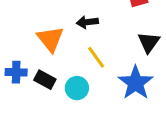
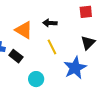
orange triangle: (50, 39) -> (24, 30), turned -30
cyan circle: (77, 88) -> (36, 79), moved

